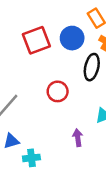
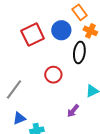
purple arrow: (78, 138) -> (73, 111), turned -128

